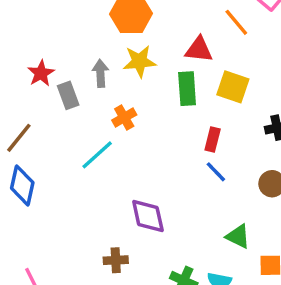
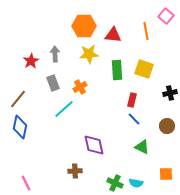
orange line: (236, 22) -> (146, 31), turned 30
red triangle: (199, 50) -> (113, 35), moved
gray arrow: (100, 73) -> (55, 54), moved
gray rectangle: (68, 95) -> (53, 83), moved
green triangle: (238, 236) -> (142, 147), moved

